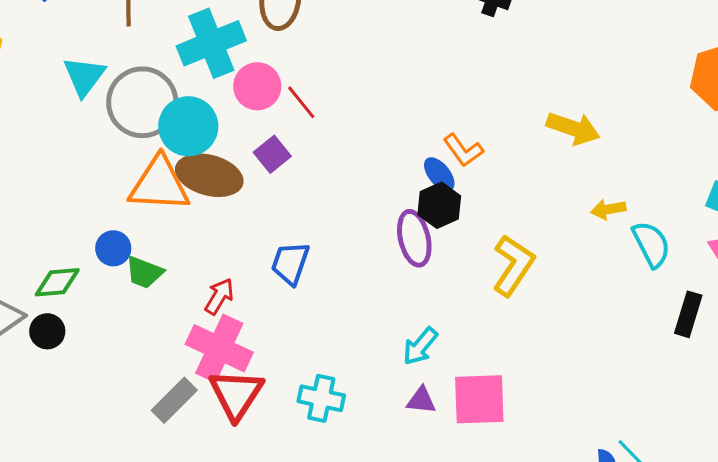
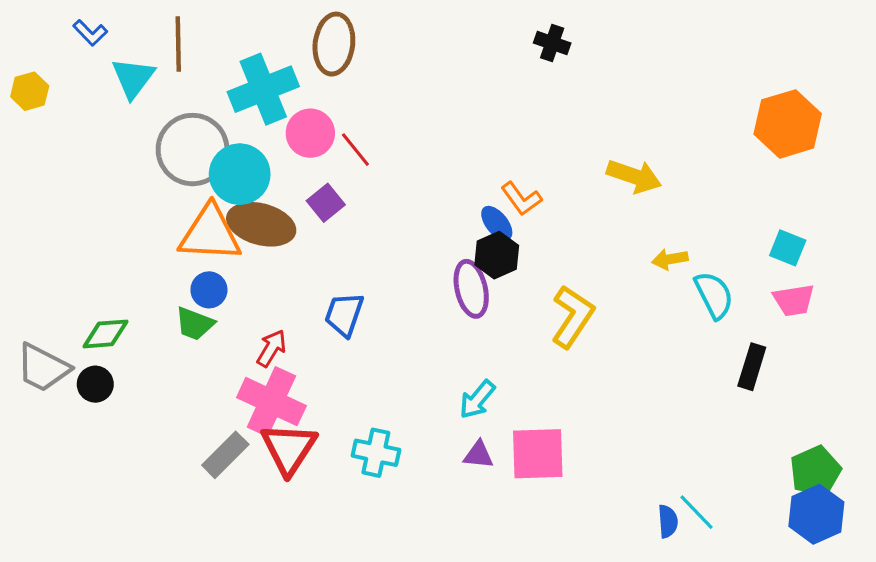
cyan triangle: (84, 76) -> (133, 78), moved
blue circle: (113, 248) -> (209, 290), moved

